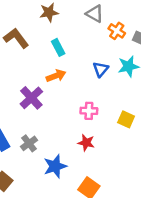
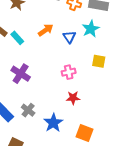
cyan rectangle: (58, 47) -> (17, 38), moved
orange arrow: (56, 76) -> (46, 30), moved
yellow square: (126, 119) -> (99, 61), moved

